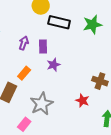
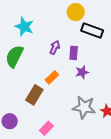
gray star: (42, 104) -> (84, 107), moved, turned 30

